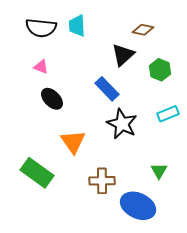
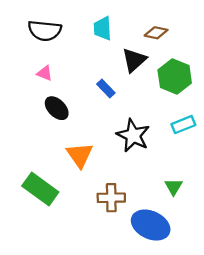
cyan trapezoid: (77, 26) -> (103, 28), moved
green hexagon: (160, 70) -> (175, 76), size x1.4
blue rectangle: (107, 89) -> (106, 88), moved, size x0.7

